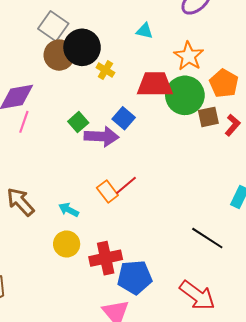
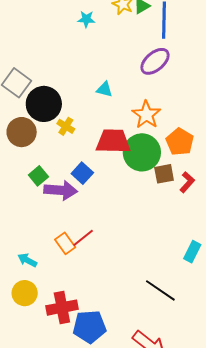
brown circle: (59, 55) -> (22, 132), moved

